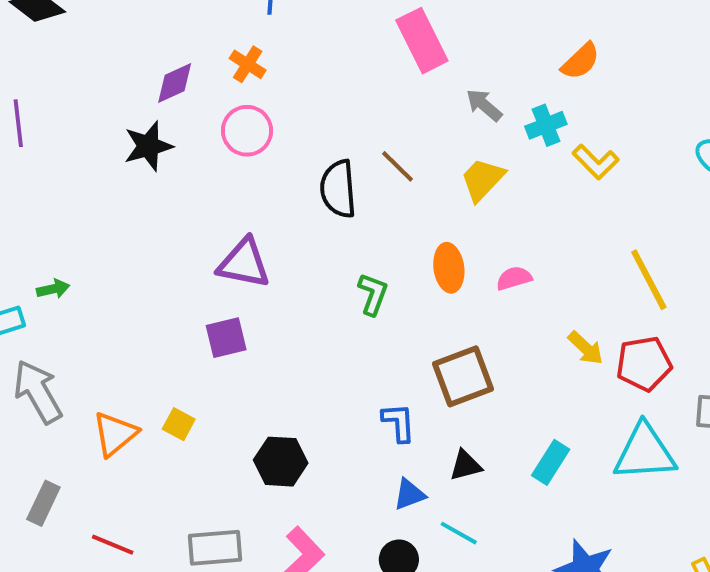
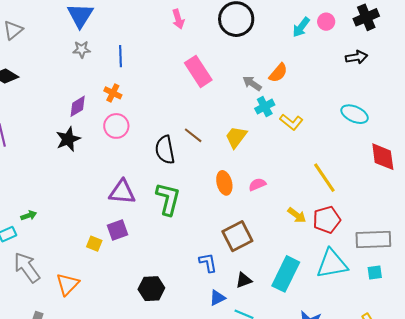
gray arrow: (484, 105) -> (252, 83), moved
green L-shape: (373, 294) -> (168, 199), moved, size x1.6
yellow square: (179, 424) -> (94, 244), moved
cyan rectangle: (551, 462) -> (286, 274), size x1.6

